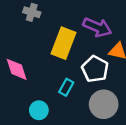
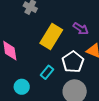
purple arrow: (97, 27) -> (81, 29), size x0.7

